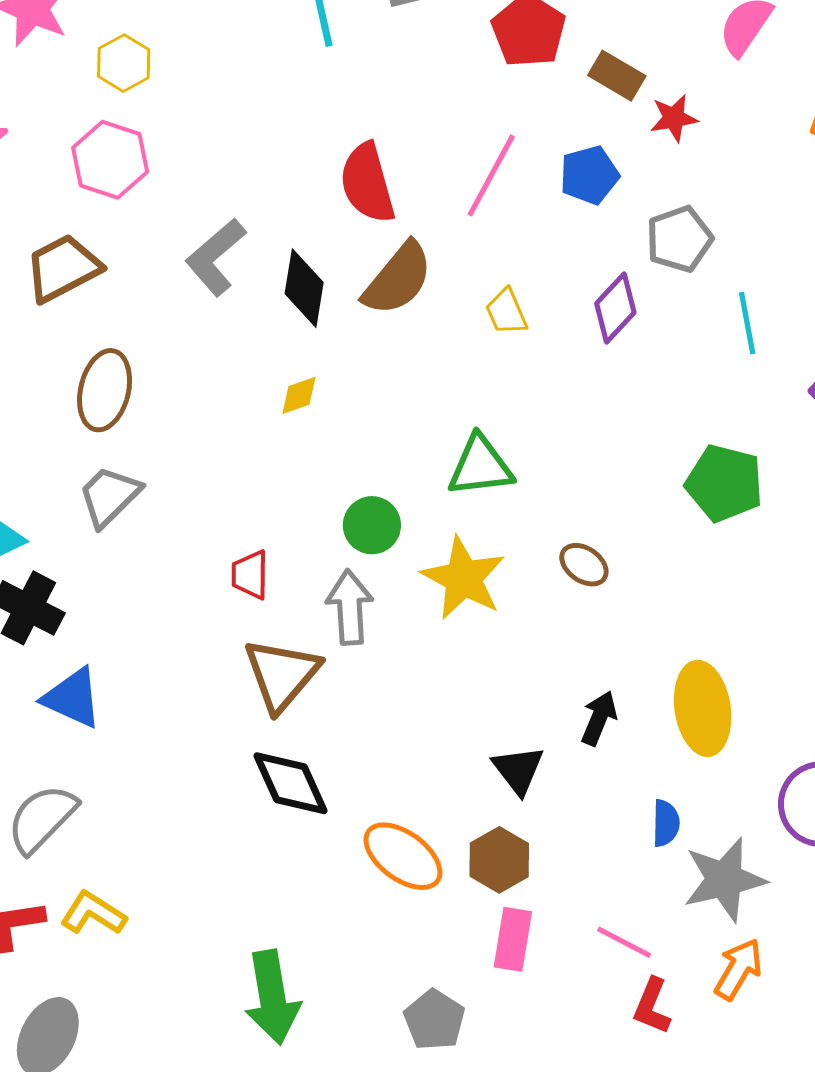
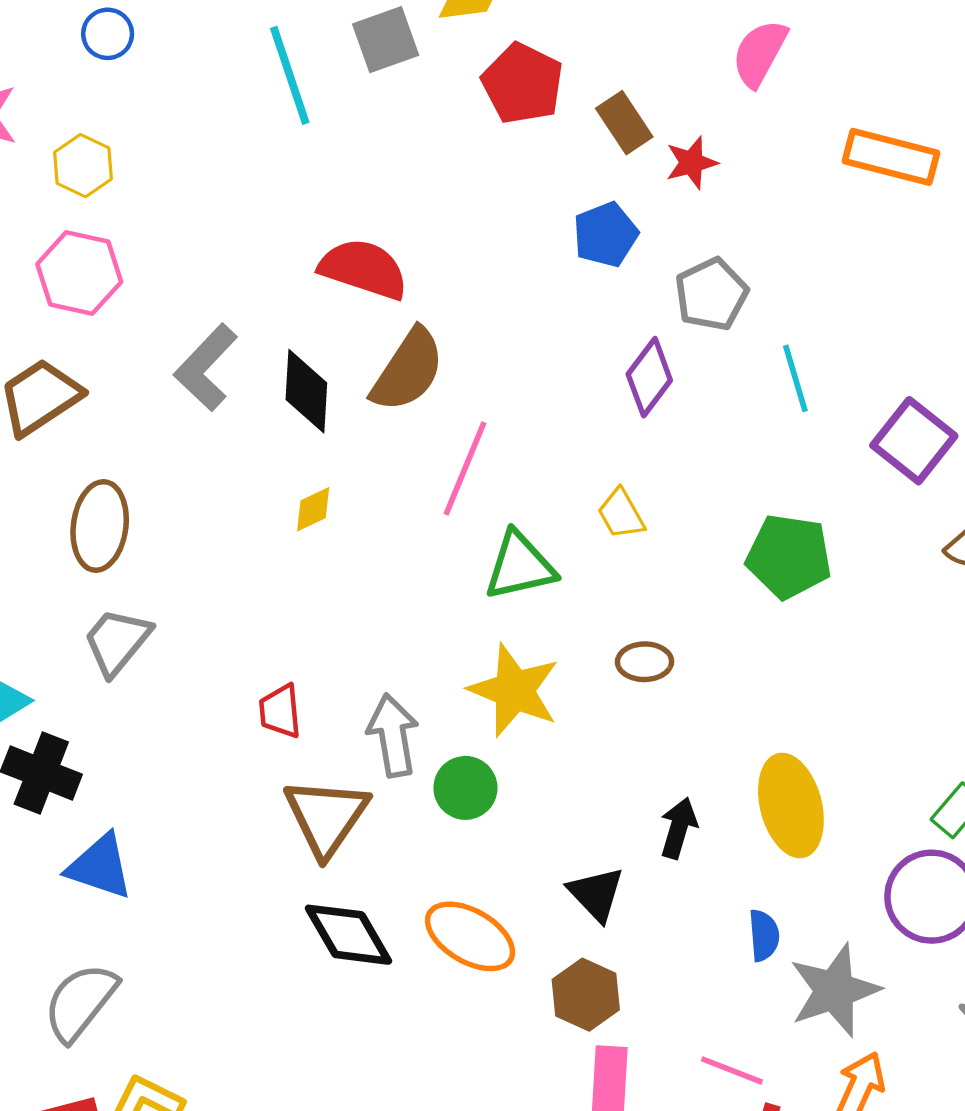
brown rectangle: (617, 76) -> (624, 123), turned 32
pink line: (491, 175) -> (465, 468), moved
red semicircle: (367, 183) -> (364, 269), turned 130
yellow trapezoid: (506, 312) -> (621, 514), moved
green circle: (372, 525) -> (465, 788), moved
brown ellipse: (584, 565) -> (645, 662), turned -30
orange ellipse: (403, 856) -> (470, 936), moved

